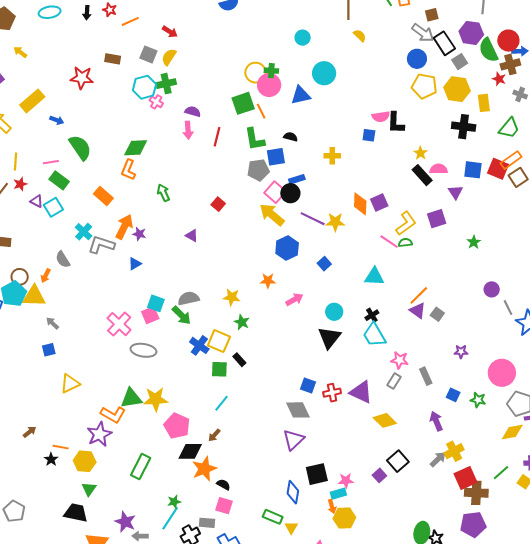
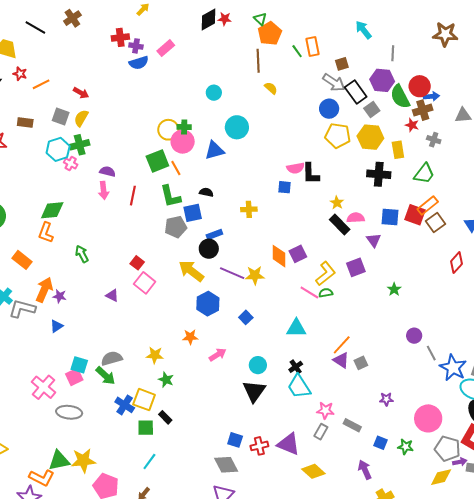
pink square: (275, 192) -> (145, 283), moved
gray square: (437, 314) -> (361, 363), turned 32
gray rectangle: (426, 376) -> (352, 425), turned -36

